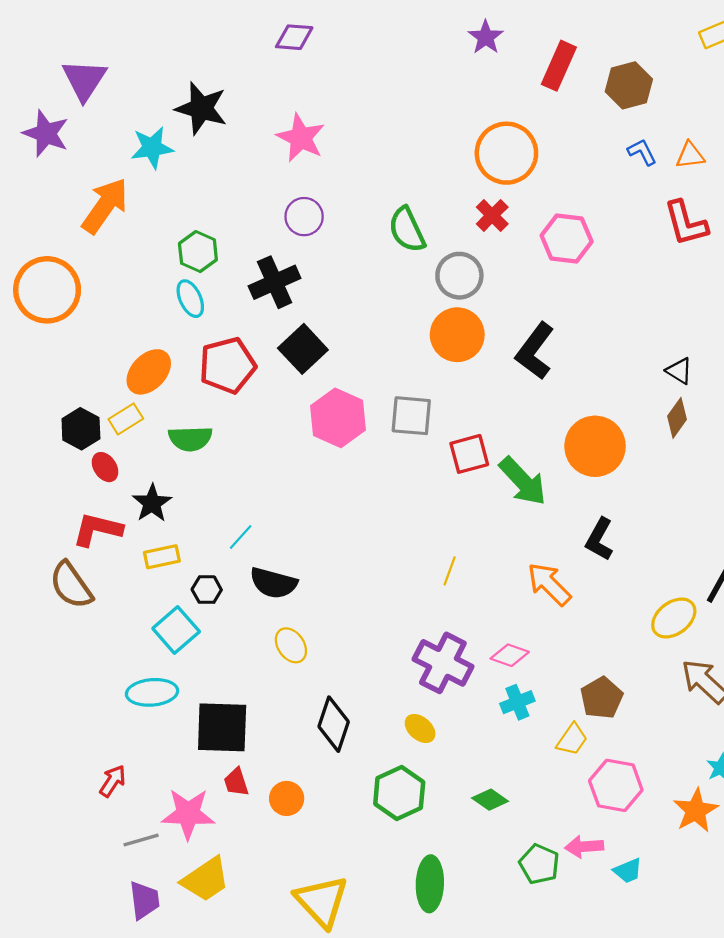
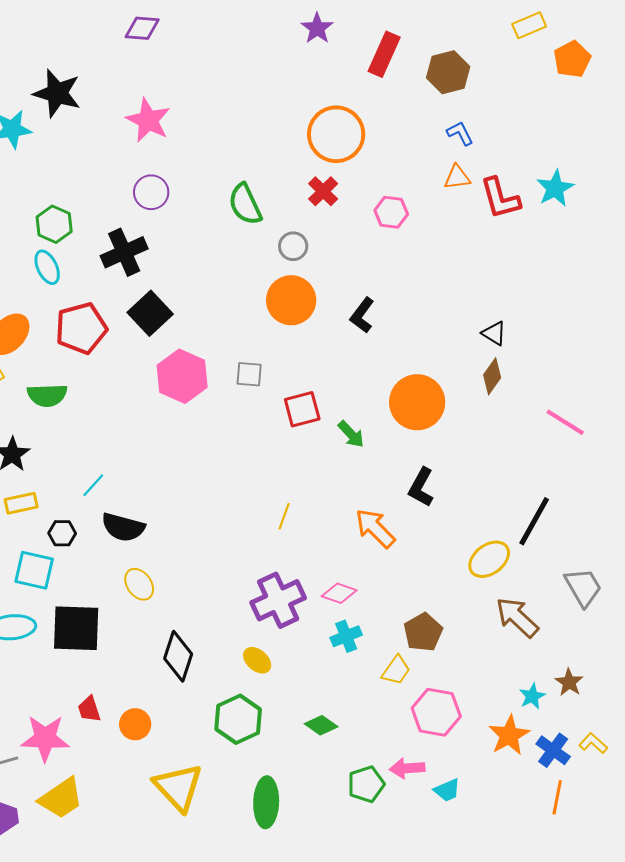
orange triangle: (690, 155) -> (457, 177), moved
pink hexagon: (567, 238) -> (391, 212), size x0.7
gray circle: (459, 276) -> (293, 246), size x0.7
black L-shape: (535, 351) -> (362, 315), size x0.7
gray square: (411, 416) -> (249, 374), size x0.7
green arrow: (523, 481) -> (351, 434), size x0.6
cyan square: (176, 630) -> (34, 570), turned -36
purple cross: (443, 663) -> (278, 600), turned 38
black square: (222, 727) -> (76, 628), moved
green pentagon: (539, 864) -> (366, 784), turned 30
yellow triangle: (322, 901) -> (178, 787), moved

